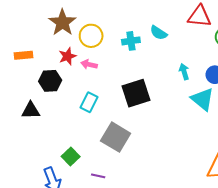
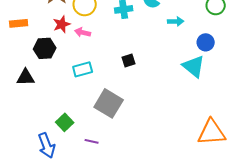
cyan arrow: (184, 72) -> (176, 21), moved, turned 105
black square: (136, 93) -> (129, 60), size x0.5
cyan rectangle: (89, 102) -> (83, 69), turned 48

